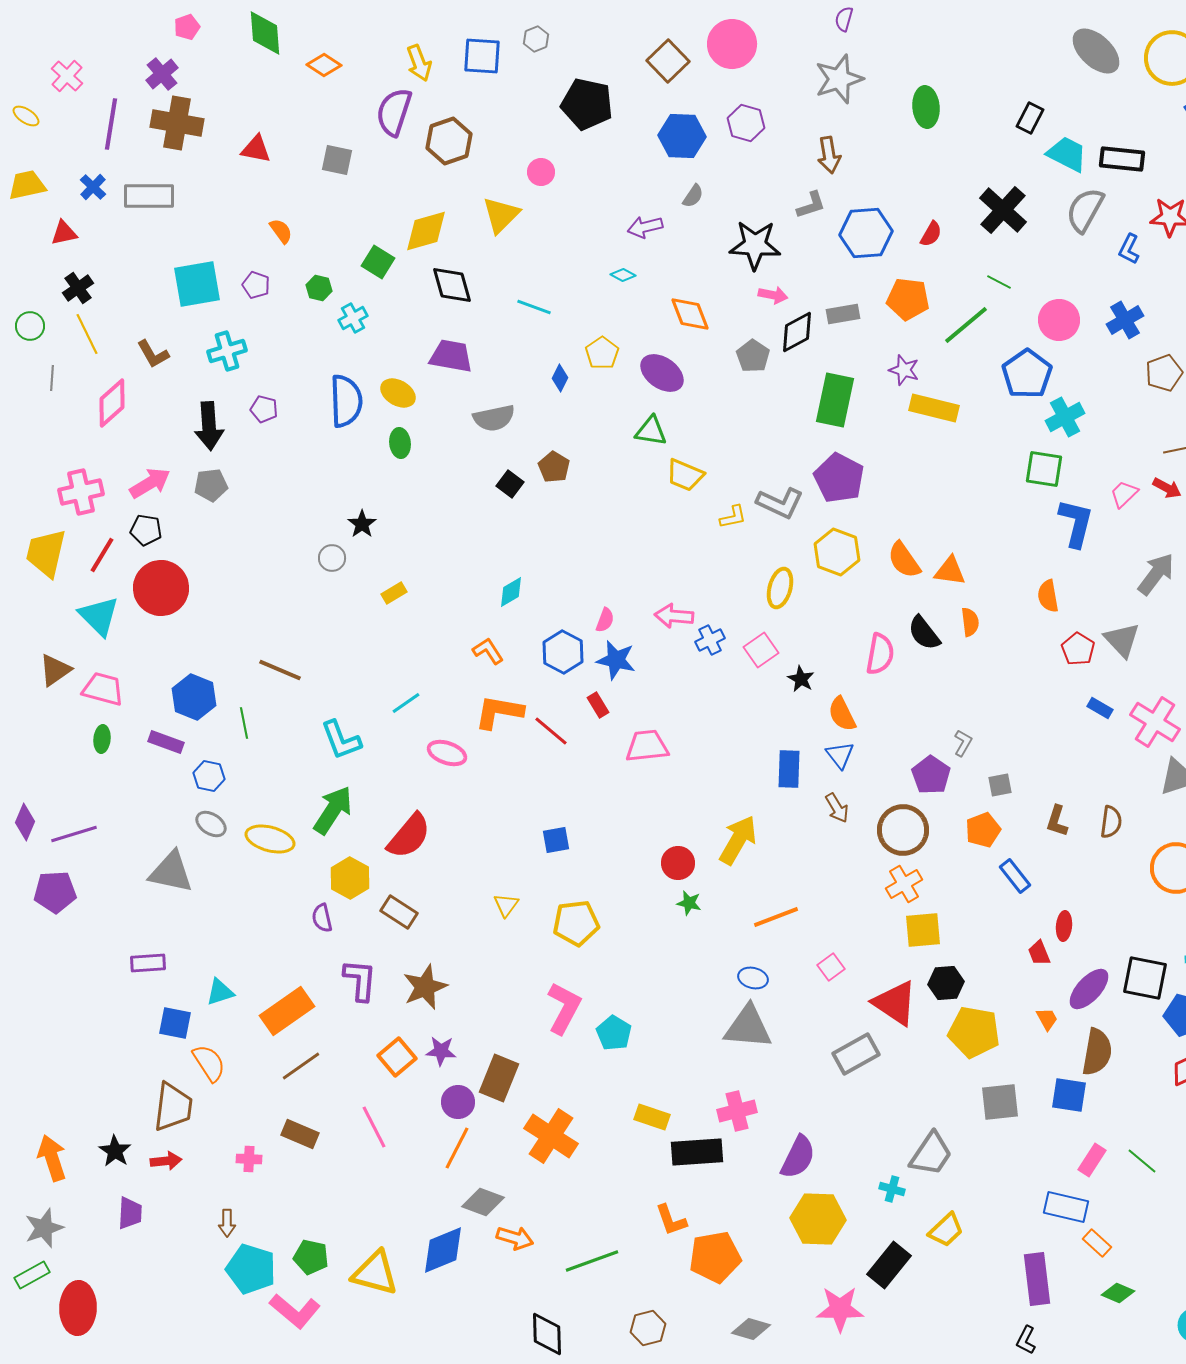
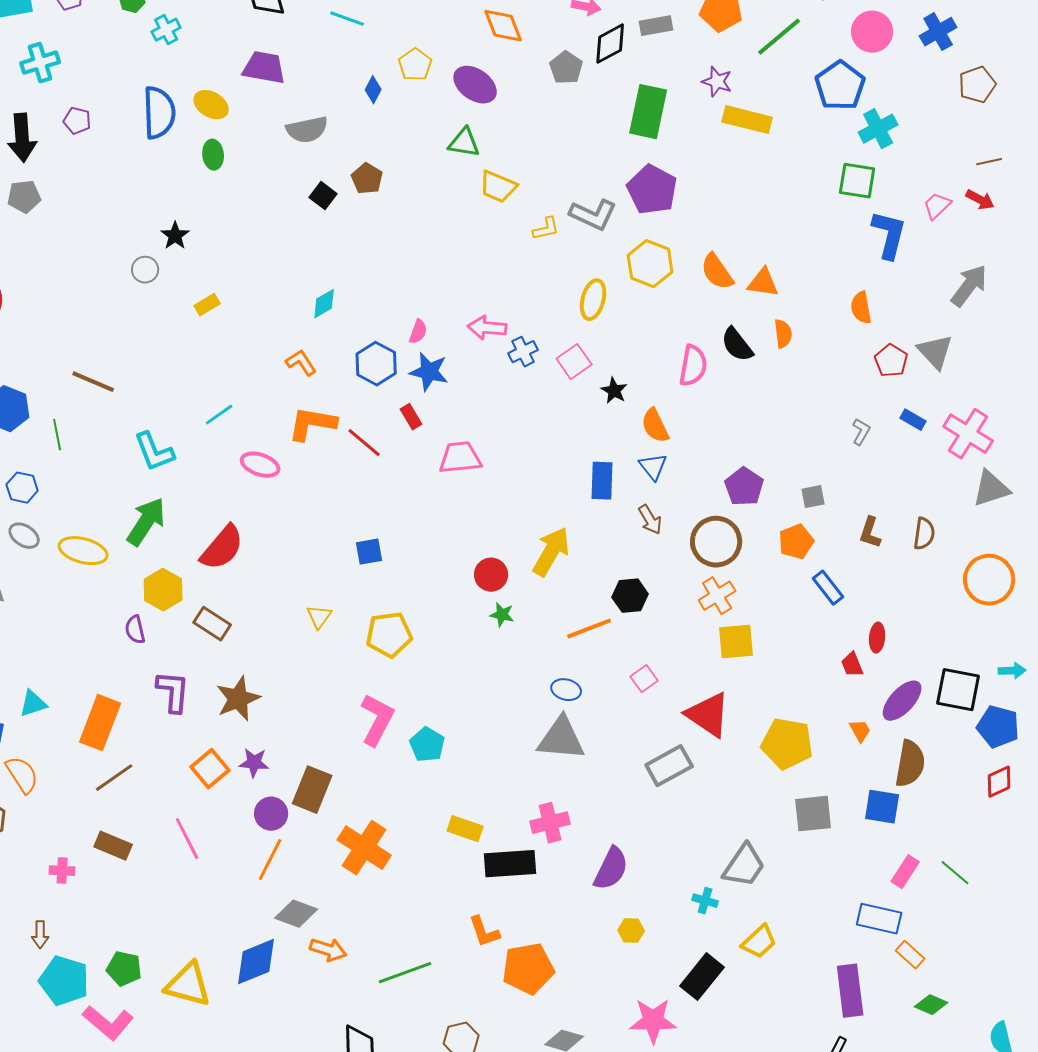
gray L-shape: (963, 743) -> (861, 432), moved
black hexagon: (946, 983) -> (630, 596), moved
orange rectangle: (287, 1011) -> (100, 723), turned -34
yellow hexagon: (818, 1219) -> (631, 931), size x0.5

